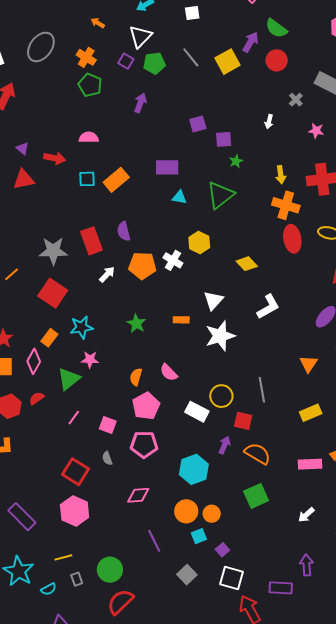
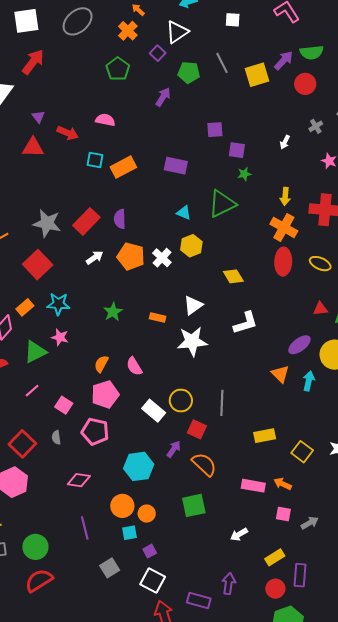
green semicircle: (276, 28) -> (312, 52), turned -55
orange cross: (86, 57) -> (128, 31), moved
green pentagon: (154, 63) -> (189, 72), moved
cyan triangle: (179, 197) -> (184, 213), moved
red rectangle: (91, 241) -> (86, 221), turned 52
orange triangle: (308, 364) -> (280, 374), moved, turned -30

